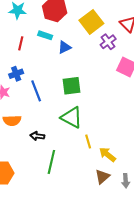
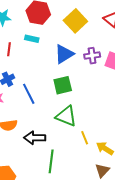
purple cross: (108, 42) -> (92, 56), moved, turned 35
blue triangle: (65, 47) -> (64, 54), moved, size x1.5
black arrow: (37, 136) -> (35, 138), size x1.5

